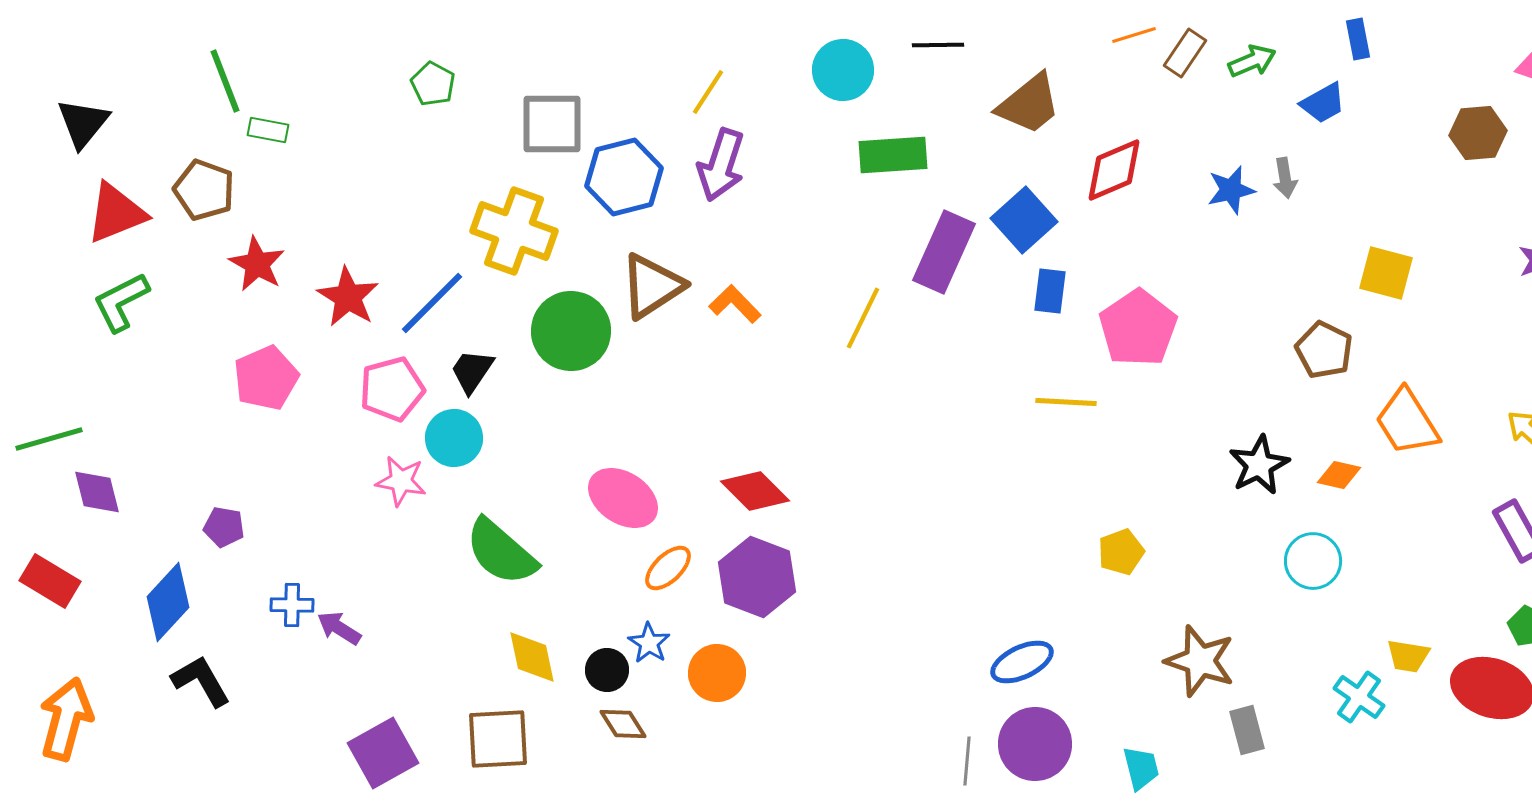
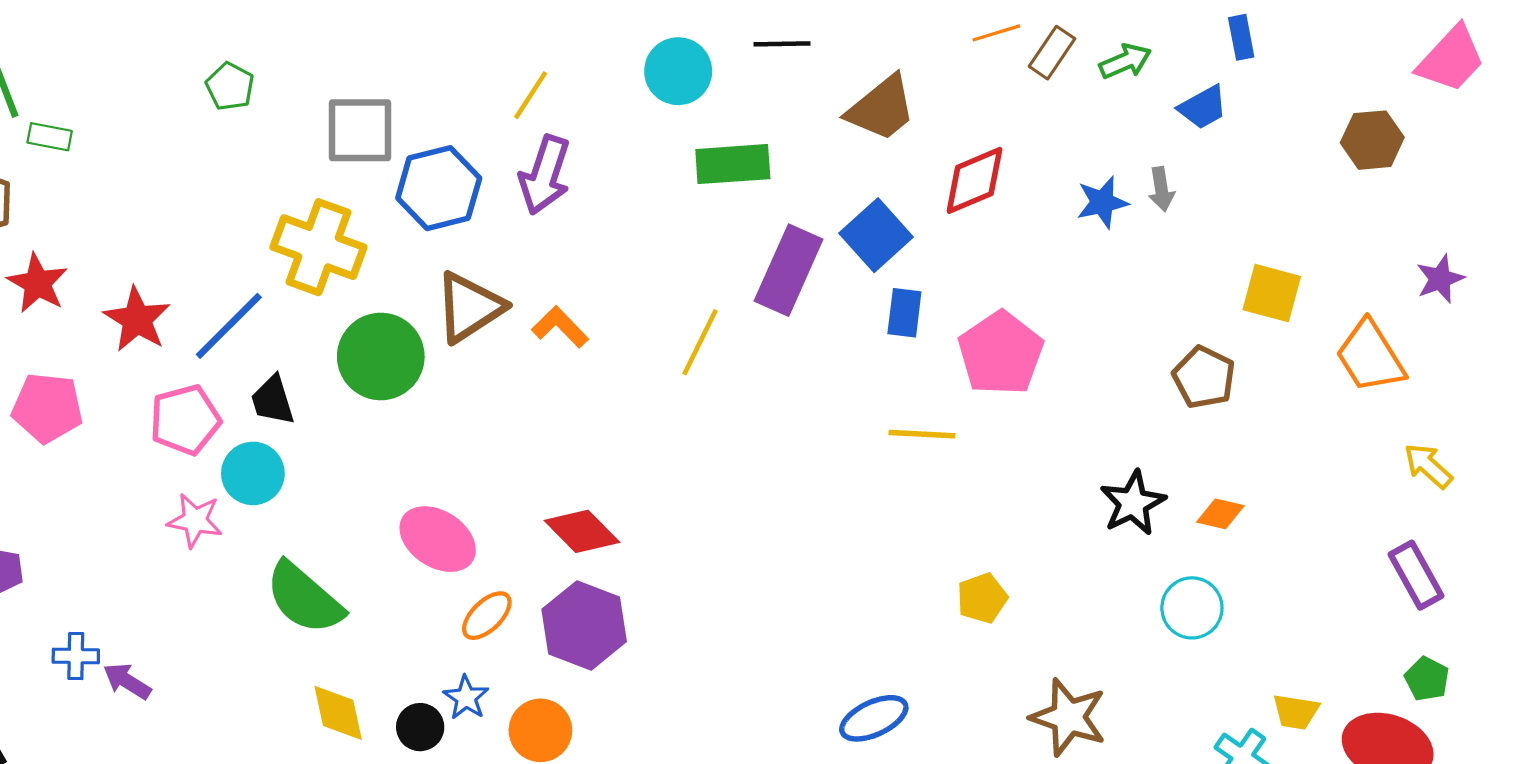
black trapezoid: (472, 371) -> (273, 400), turned -51
pink pentagon: (266, 378) -> (47, 408), turned 30
orange trapezoid: (1407, 422) -> (1370, 356), moved

